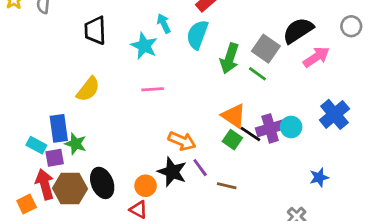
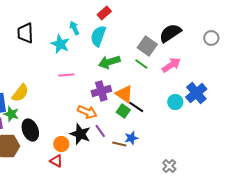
gray circle: (351, 26) -> (211, 38), moved
pink arrow: (316, 57) -> (171, 65), moved
green arrow: (230, 58) -> (109, 62), moved, turned 55
yellow semicircle: (88, 89) -> (20, 93), moved
cyan circle: (291, 127) -> (175, 102), moved
purple cross: (270, 128) -> (101, 91), moved
blue star: (319, 177) -> (131, 138), moved
black ellipse: (102, 183) -> (30, 130), moved

